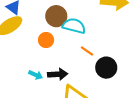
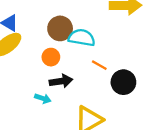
black arrow: (58, 74) -> (61, 81), moved

